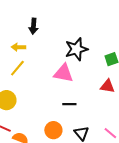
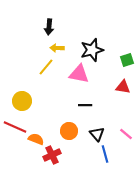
yellow arrow: (18, 47) -> (57, 48), moved
yellow line: (17, 68) -> (46, 67), moved

